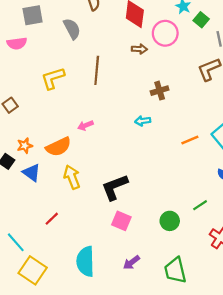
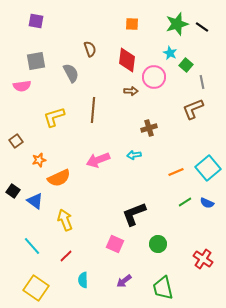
pink arrow: (85, 125) -> (98, 160), moved, size x1.6
orange star: (25, 146) -> (39, 160), moved
yellow arrow: (72, 177) -> (65, 220), moved
black L-shape: (115, 187) -> (134, 214), moved
green line: (200, 205) -> (185, 202), moved
red line: (52, 219) -> (66, 256), moved
cyan line: (16, 242) -> (32, 246), moved
cyan semicircle: (85, 261) -> (83, 280), size x0.6

